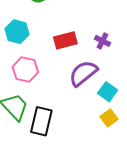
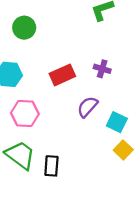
purple semicircle: (83, 73) -> (87, 107), size x0.7
black rectangle: (41, 121) -> (51, 166), size x0.7

